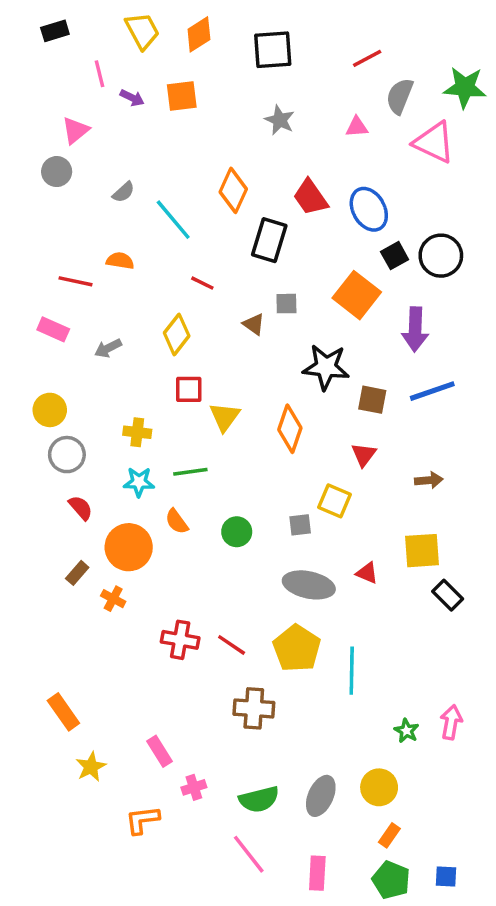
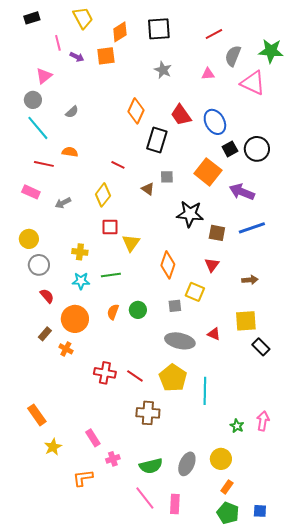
orange diamond: (199, 34) -> (120, 32), moved
cyan line: (173, 220) -> (38, 128), moved
purple arrow: (415, 329) -> (242, 192), turned 110
orange diamond: (290, 429) -> (168, 265), moved
orange semicircle: (177, 521) -> (113, 312), moved, turned 56
pink rectangle: (317, 873) -> (175, 504), moved

